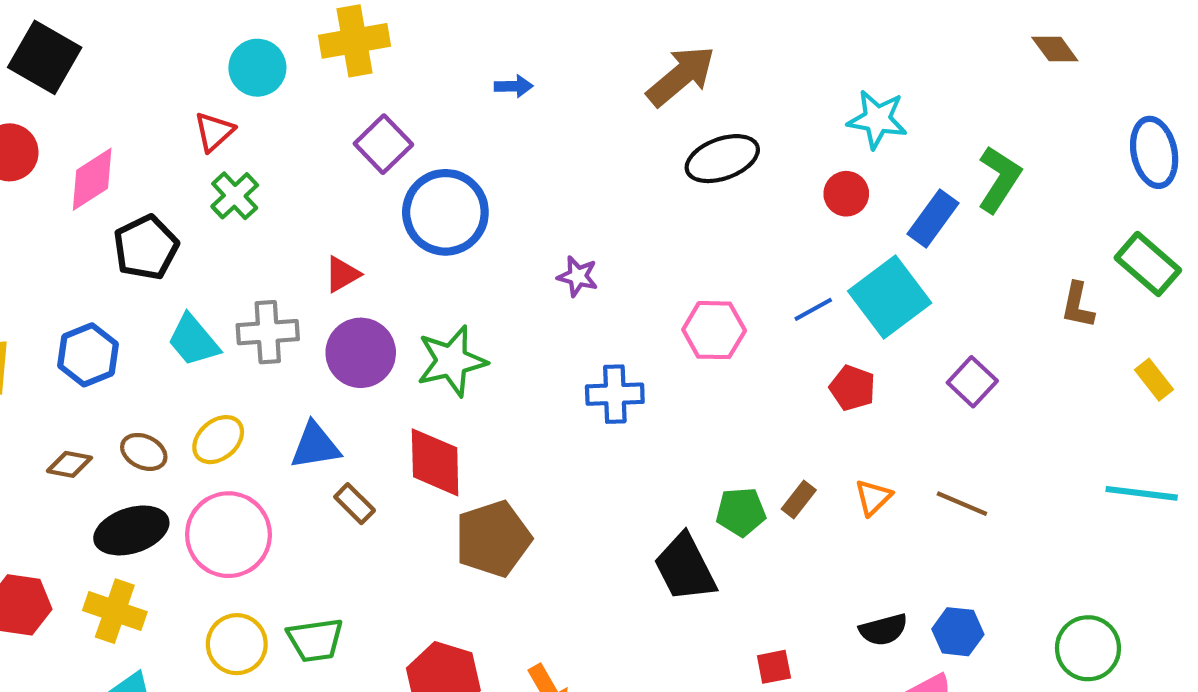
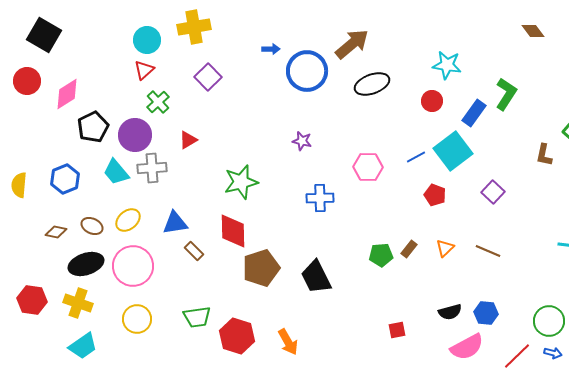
red triangle: (214, 132) -> (144, 70), moved
green cross: (235, 196) -> (158, 102), moved
blue circle: (445, 212) -> (307, 71), moved
purple circle: (361, 353) -> (135, 135), moved
black trapezoid: (685, 568) -> (316, 277), moved
green trapezoid: (315, 640) -> (197, 317), moved

